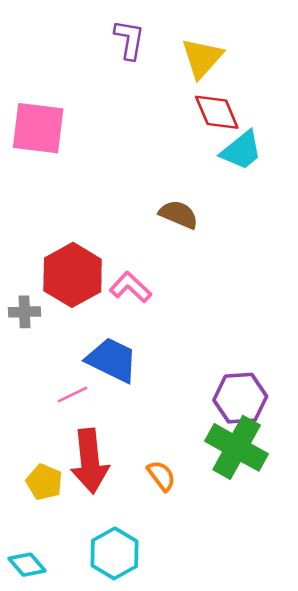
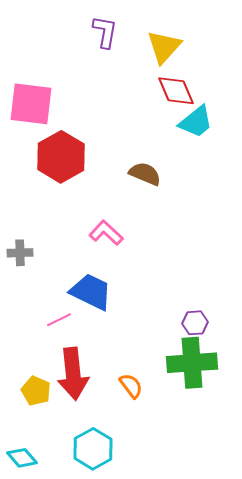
red hexagon: (73, 275) -> (61, 157), moved
purple hexagon: (240, 398) -> (195, 323), size x0.6
green cross: (237, 447) -> (192, 363), turned -33

